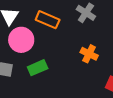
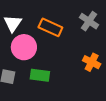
green rectangle: (38, 68) -> (40, 75), turned 30

